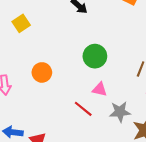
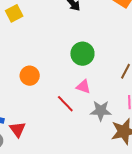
orange circle: (42, 72) -> (30, 76), moved

